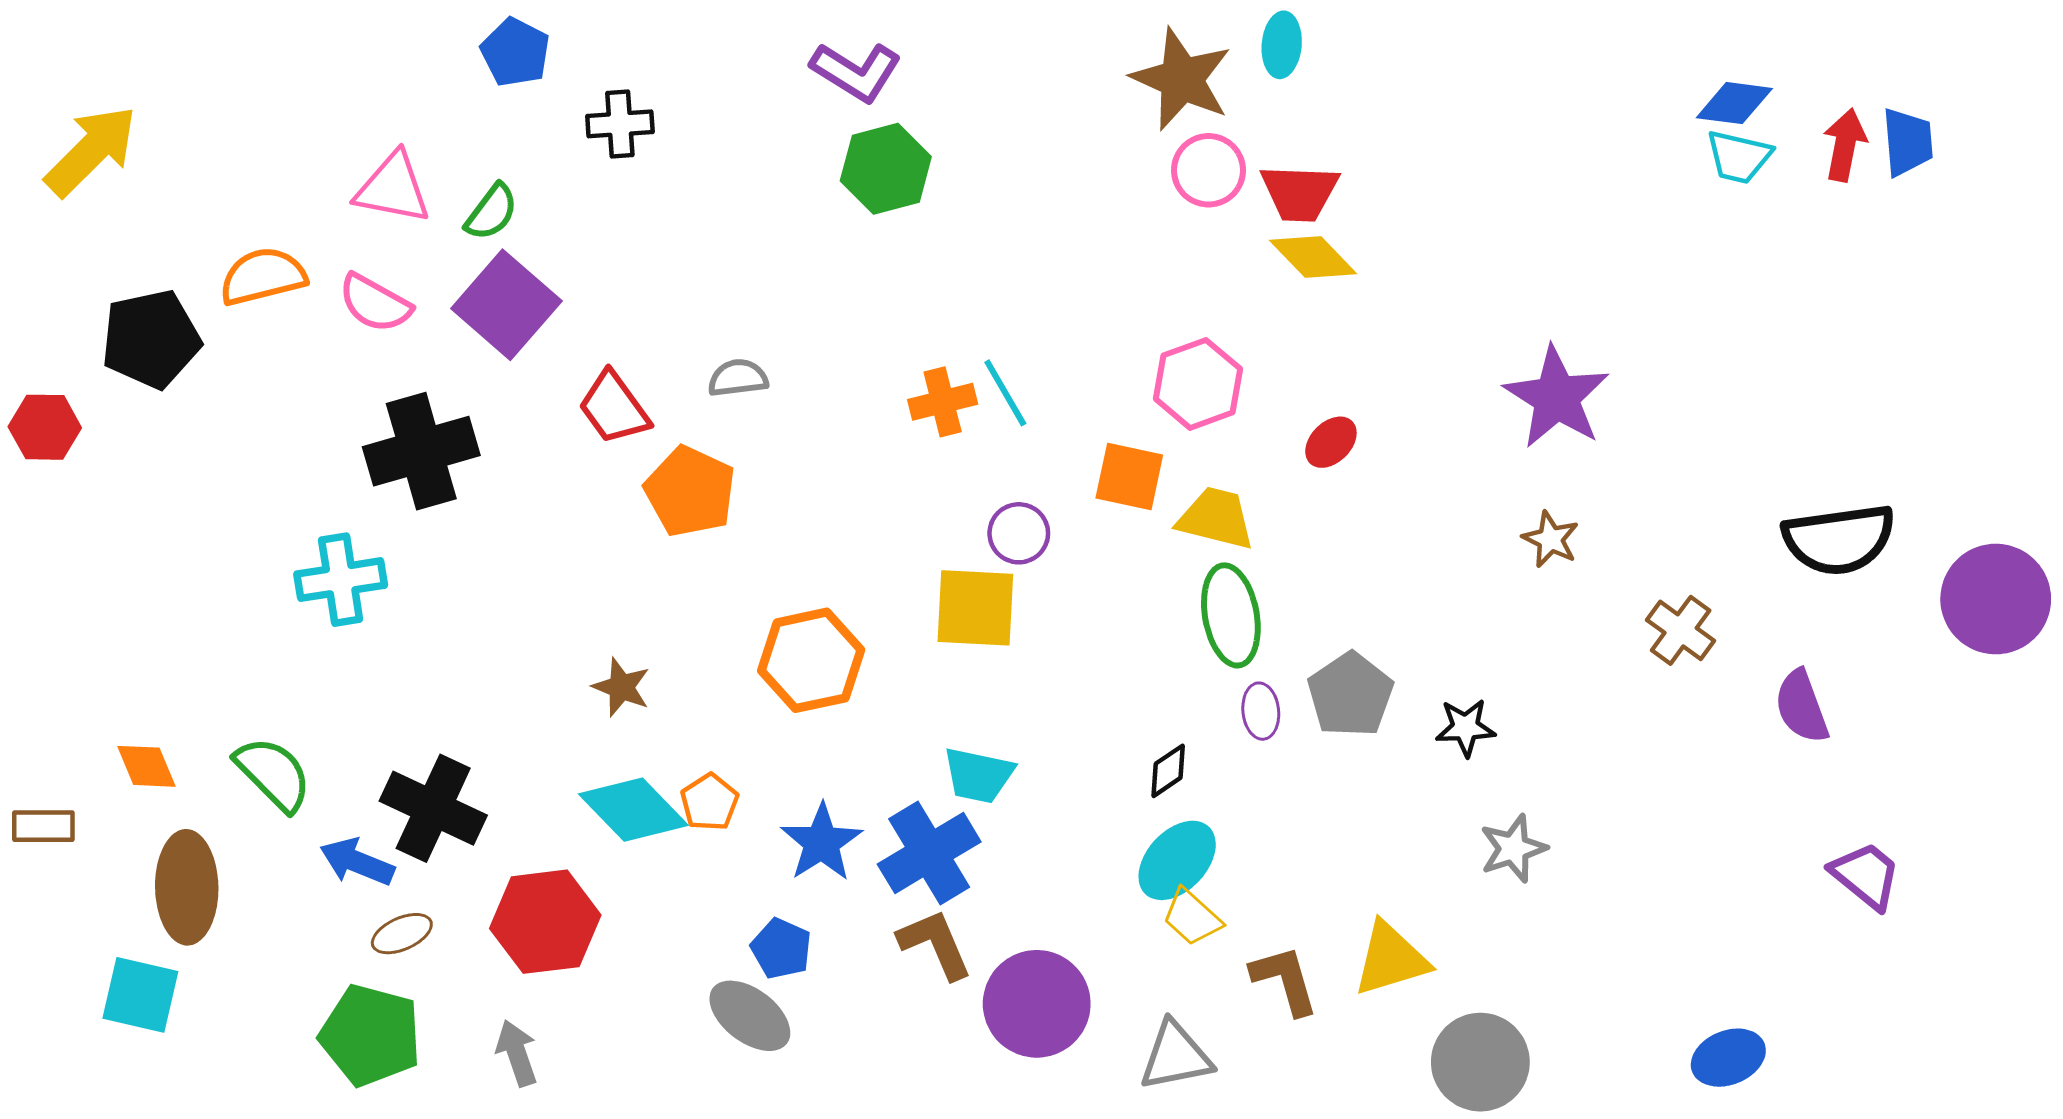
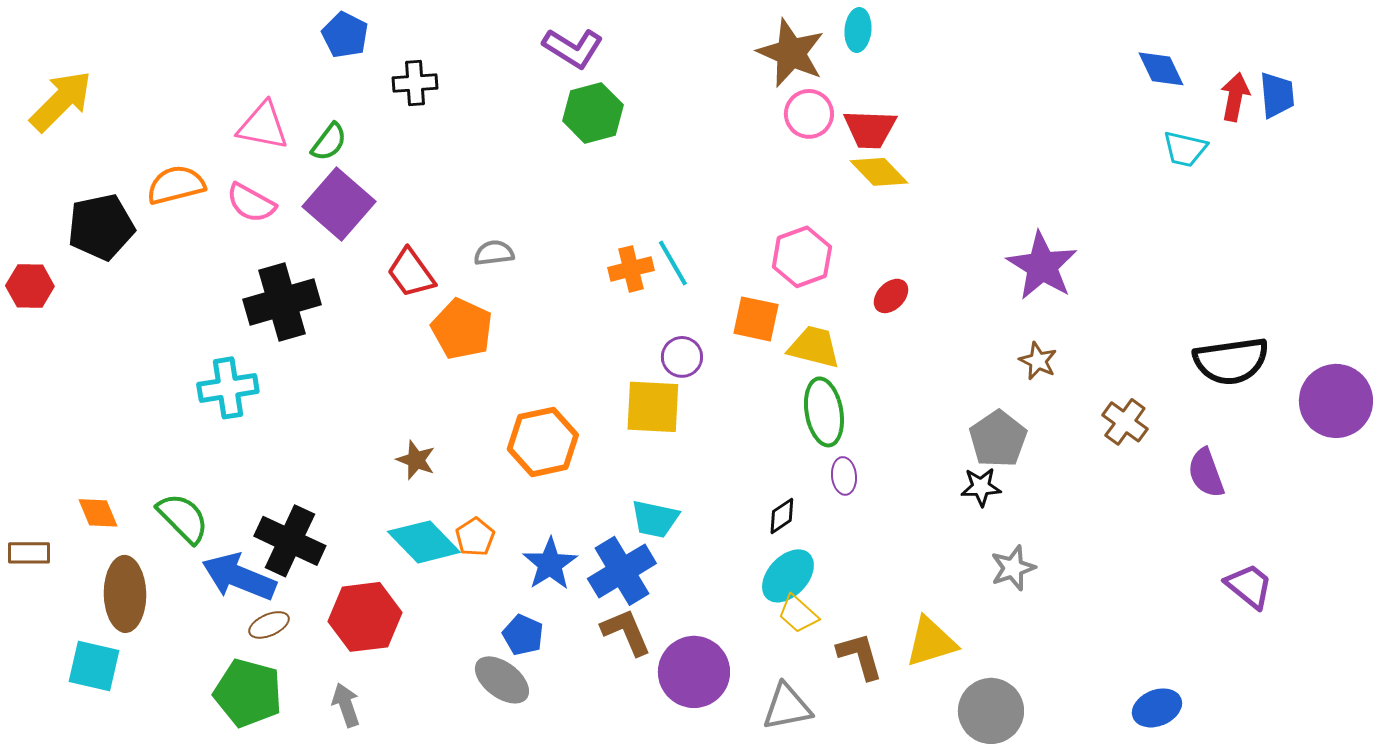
blue diamond: (1734, 103) -> (1161, 69), turned 57
cyan trapezoid: (1739, 157) -> (1185, 149), moved
gray pentagon: (1350, 695) -> (998, 439), moved
blue arrow: (357, 862) -> (239, 577), size x1.5

